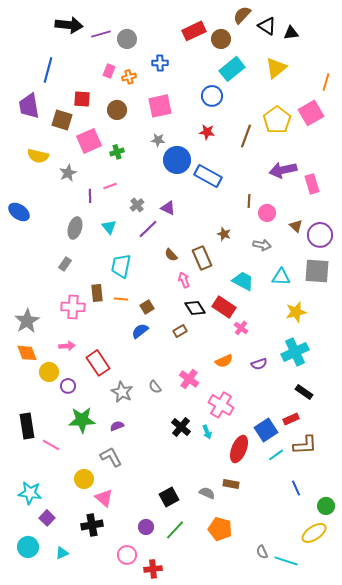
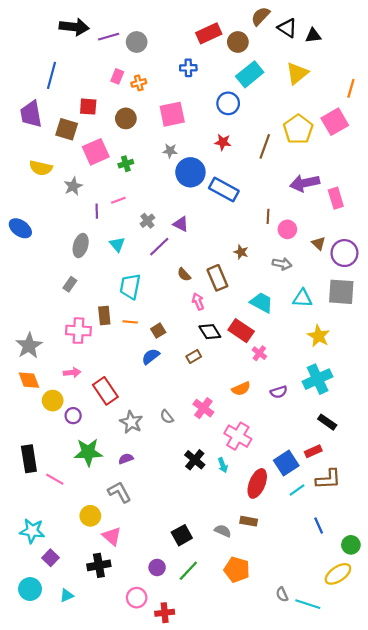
blue cross: (160, 63) -> (188, 68), moved
yellow star: (296, 312) -> (319, 336), turned -30

